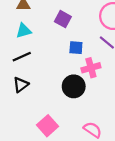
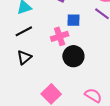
pink cross: (91, 68) -> (60, 36), moved

